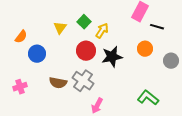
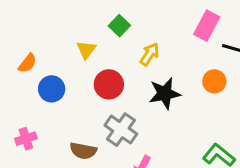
green square: (84, 22) -> (119, 26), moved
red circle: (86, 51) -> (109, 84), moved
brown semicircle: (58, 83) -> (83, 151), moved

